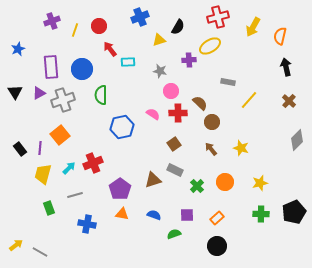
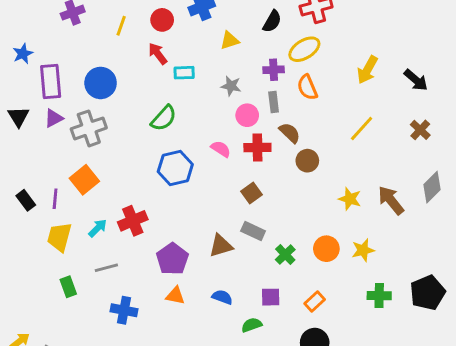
red circle: (99, 26) -> (162, 20), moved
black semicircle: (178, 27) -> (272, 21), moved
yellow arrow: (253, 27) -> (367, 70), moved
yellow line: (75, 30) -> (121, 26), moved
orange semicircle: (280, 36) -> (307, 87), moved, turned -36
purple rectangle: (51, 67) -> (51, 81), moved
black arrow: (286, 67) -> (416, 80), turned 144
blue circle: (82, 69) -> (101, 83), moved
gray rectangle: (228, 82) -> (274, 102), moved, turned 72
green semicircle: (101, 95) -> (164, 118), moved, turned -138
brown arrow: (211, 149) -> (391, 200), moved, size x1.5
yellow star: (260, 183) -> (363, 250), moved

